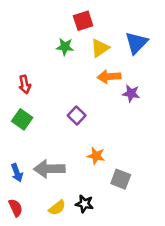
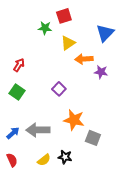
green star: (65, 47) -> (45, 28), moved
yellow triangle: (100, 48) -> (68, 43), moved
red arrow: (25, 84) -> (19, 65), turned -136
orange star: (96, 156) -> (74, 120), size x1.5
blue arrow: (17, 173) -> (13, 133), turned -112

